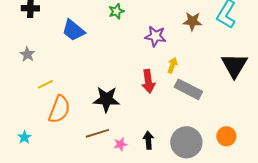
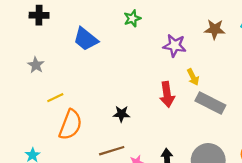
yellow arrow: (172, 65) -> (193, 77), turned 133
black star: (106, 99) -> (121, 114), size x0.6

